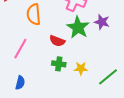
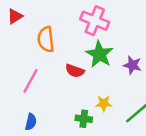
purple star: (102, 22) -> (132, 65), moved
green cross: (59, 64) -> (84, 119), moved

